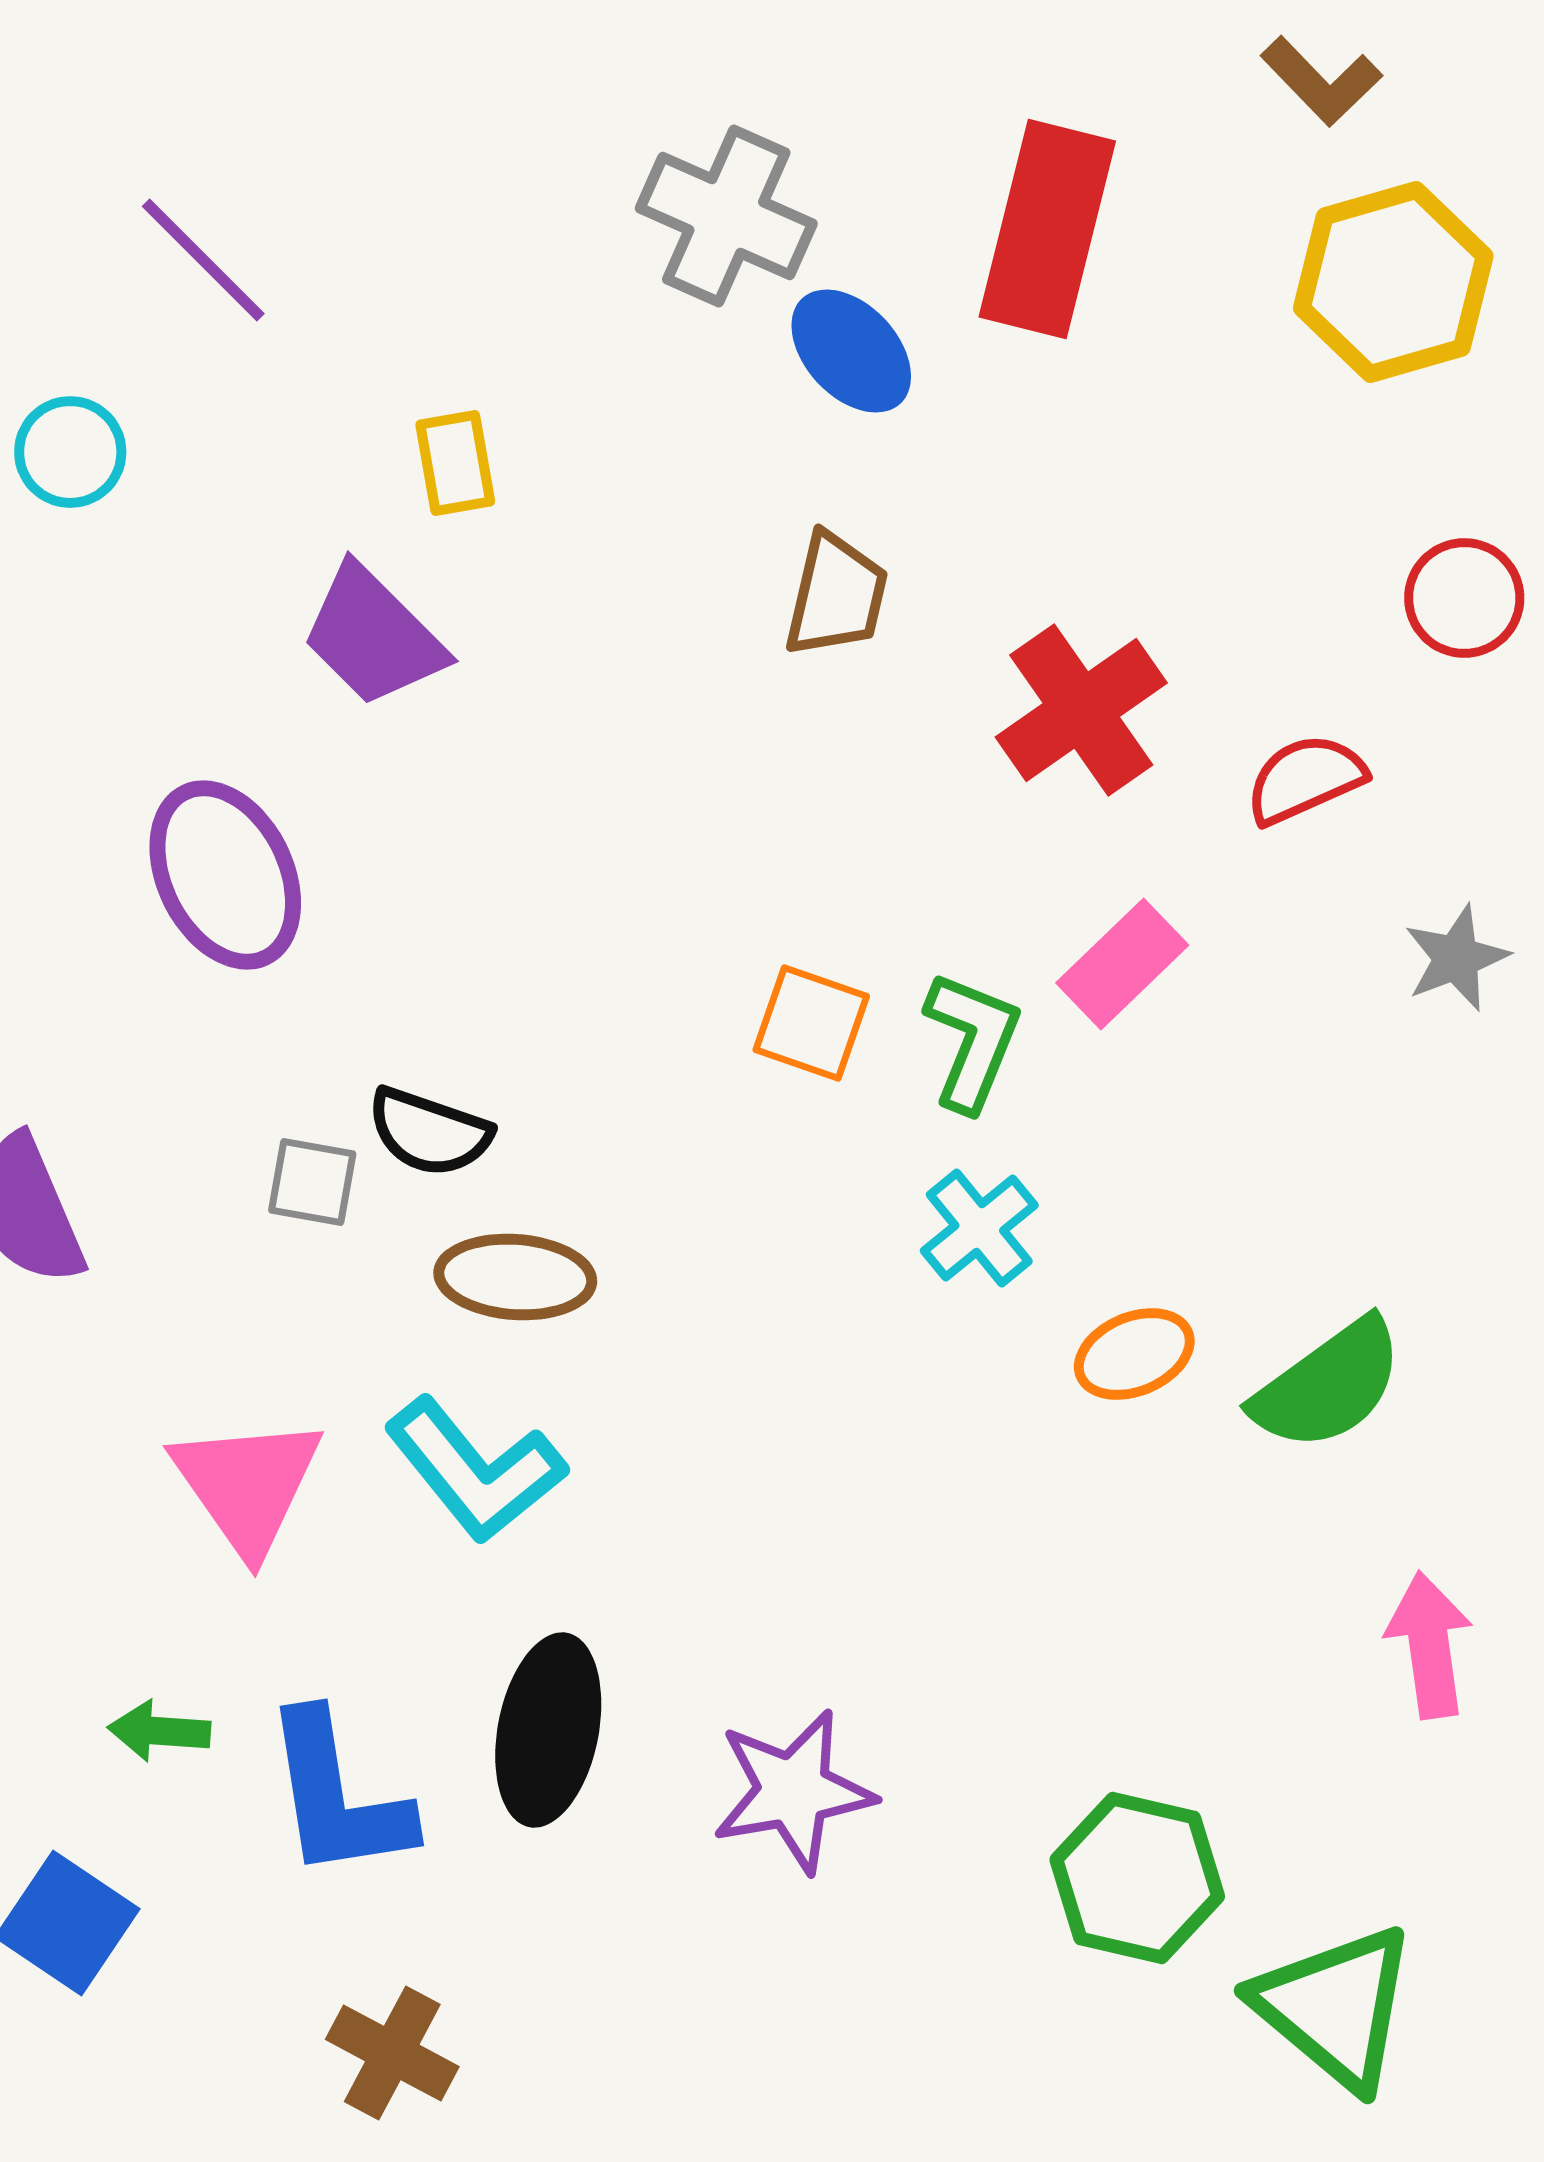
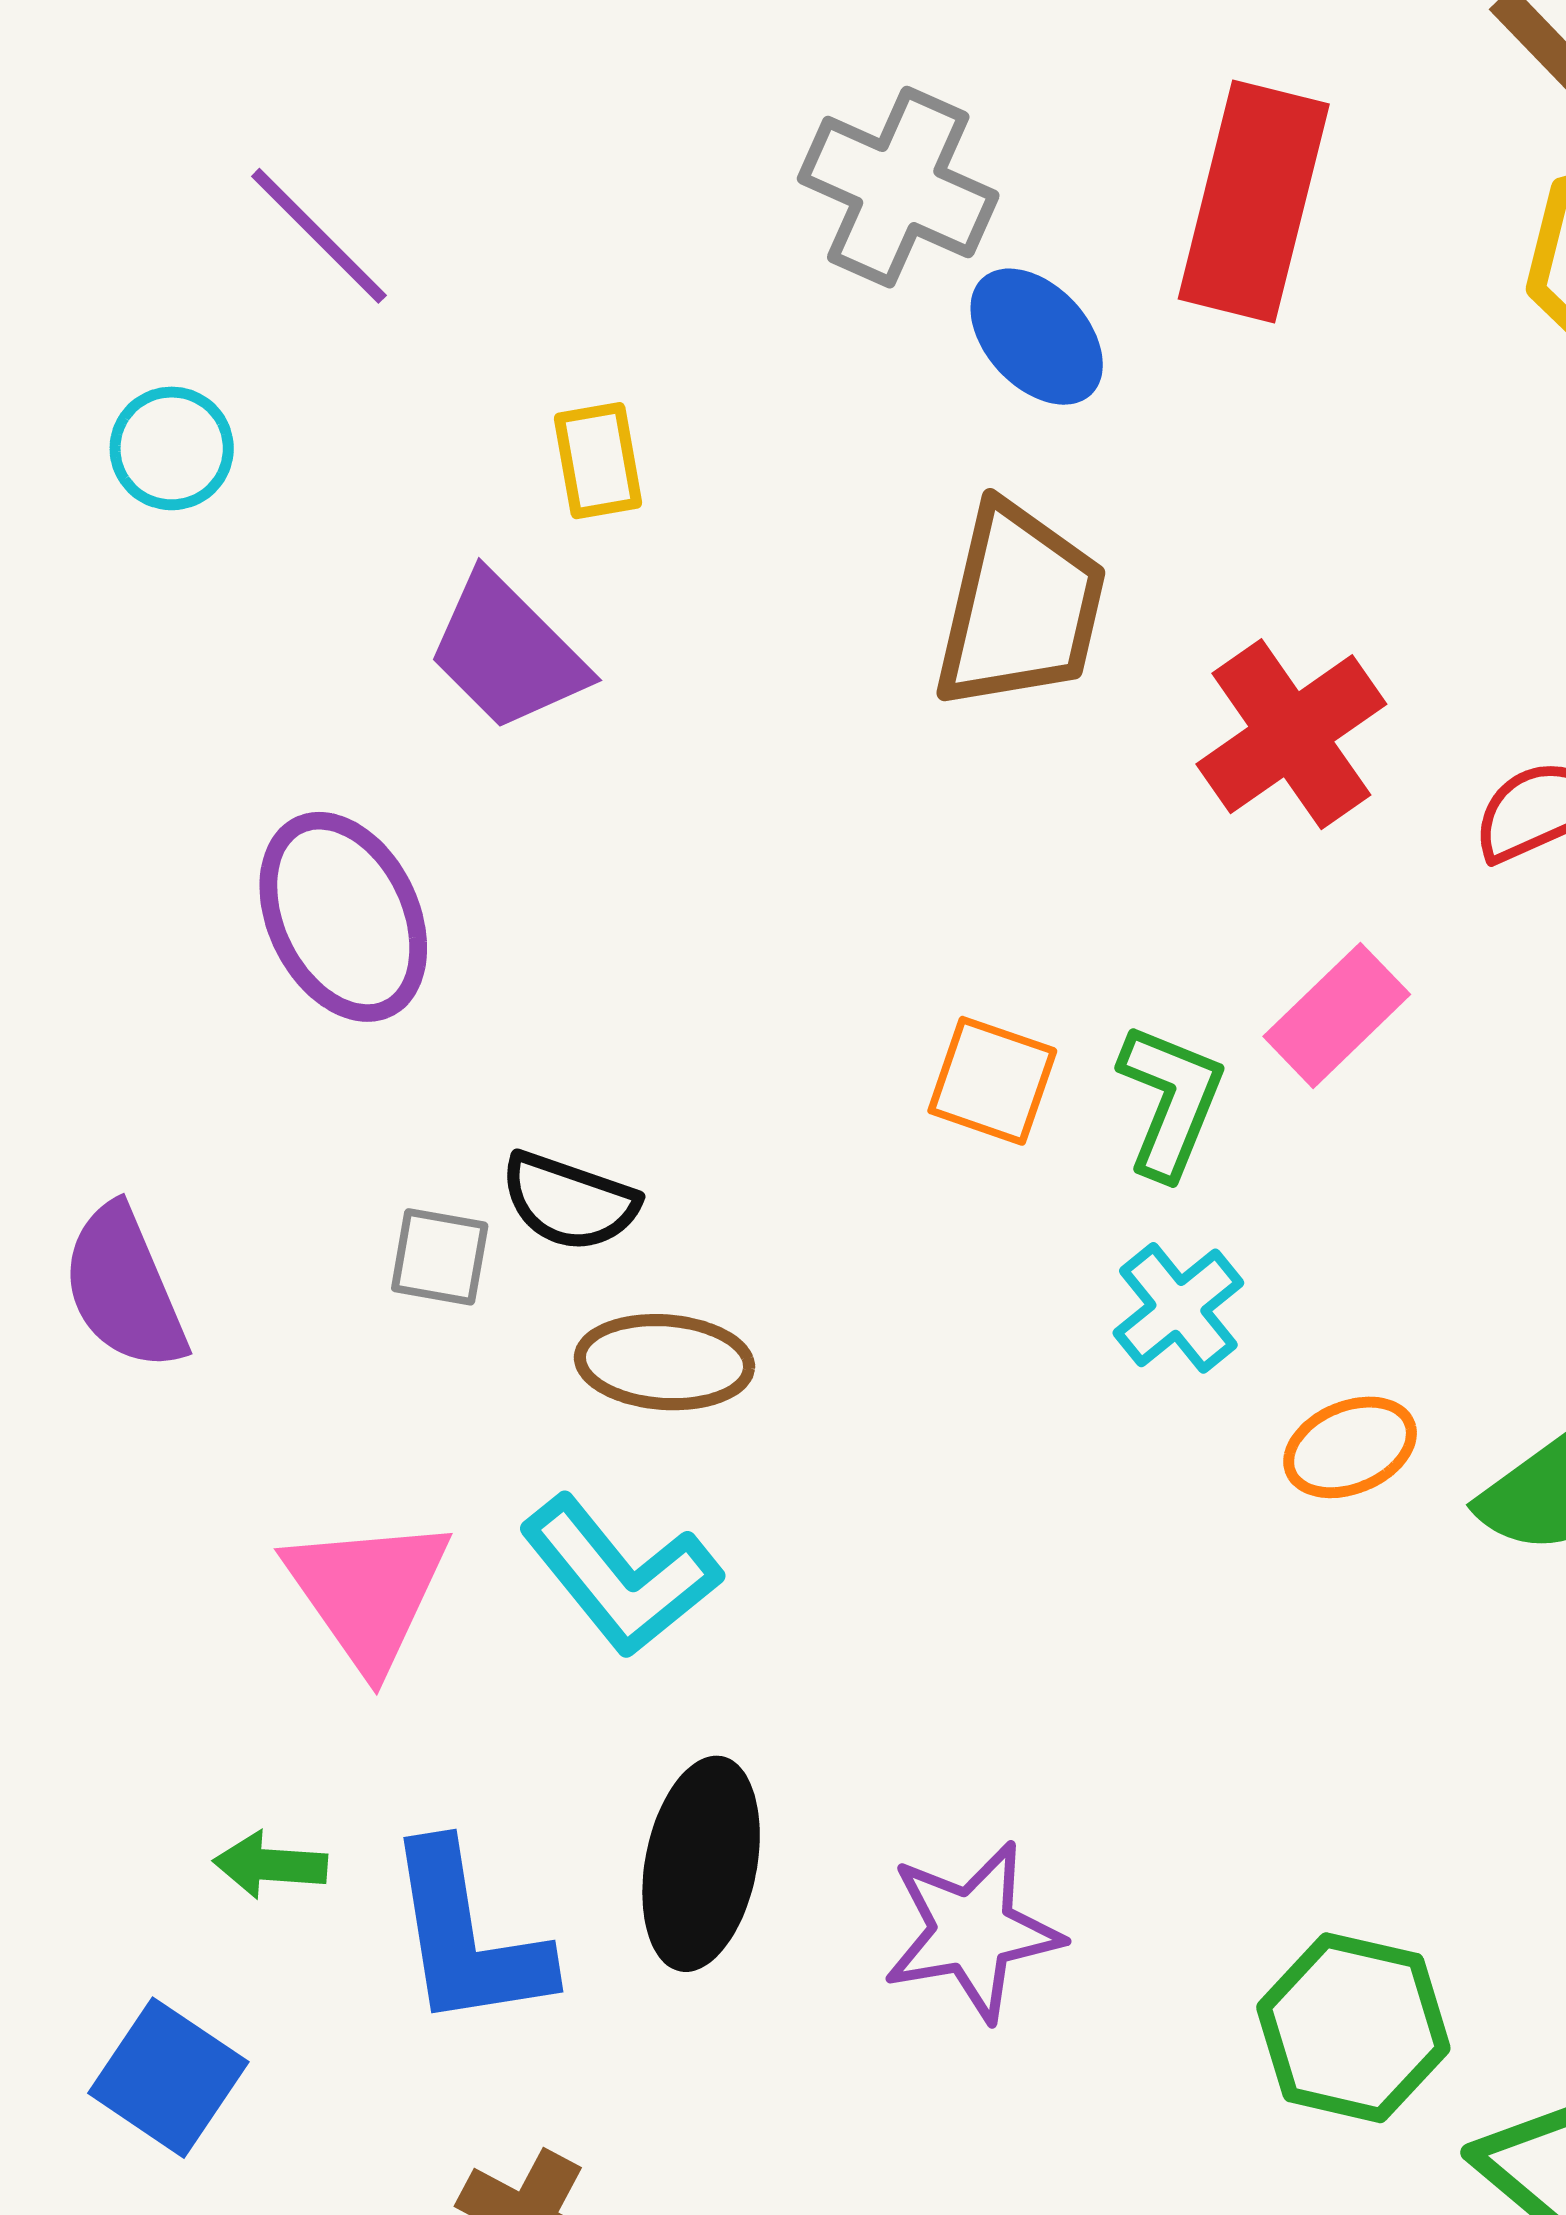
brown trapezoid: (836, 595) -> (1020, 607), size x1.5

